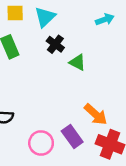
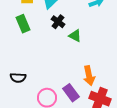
orange arrow: (96, 114) -> (89, 76), turned 36

